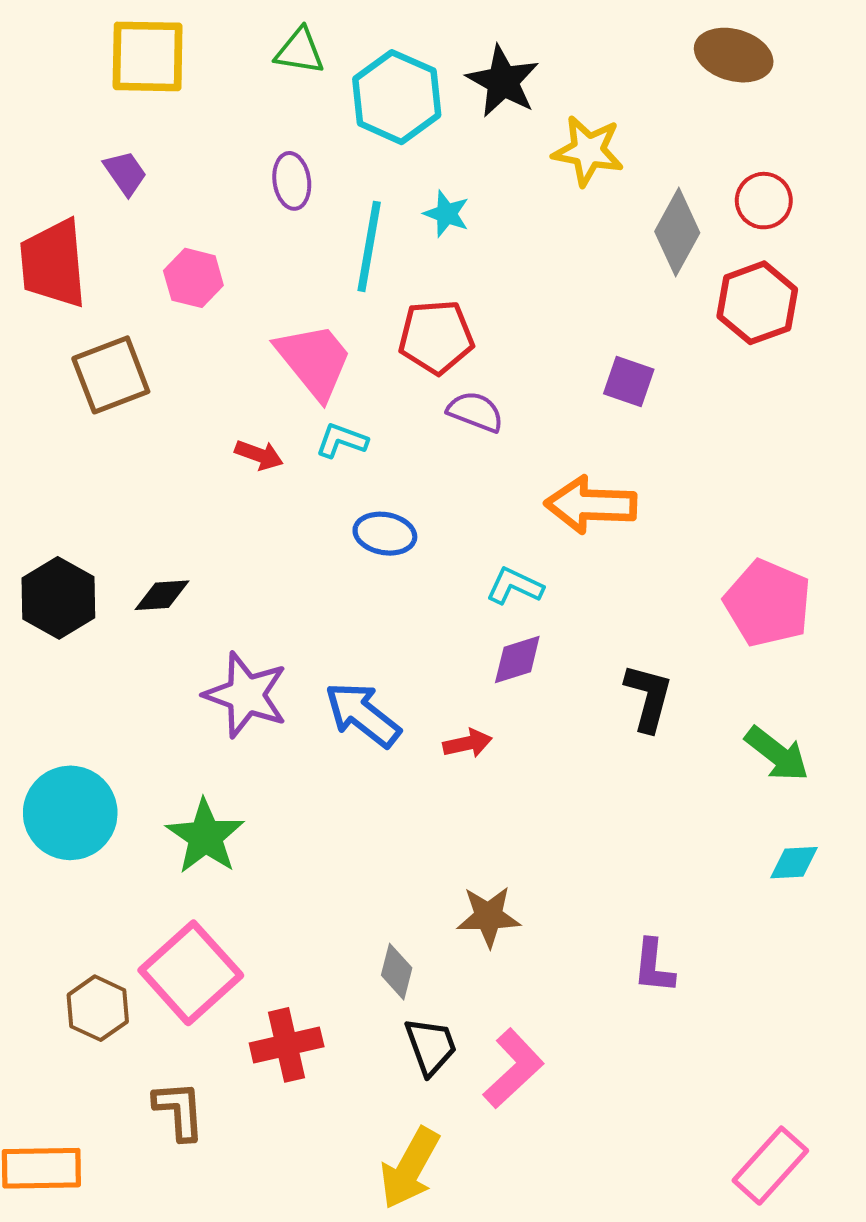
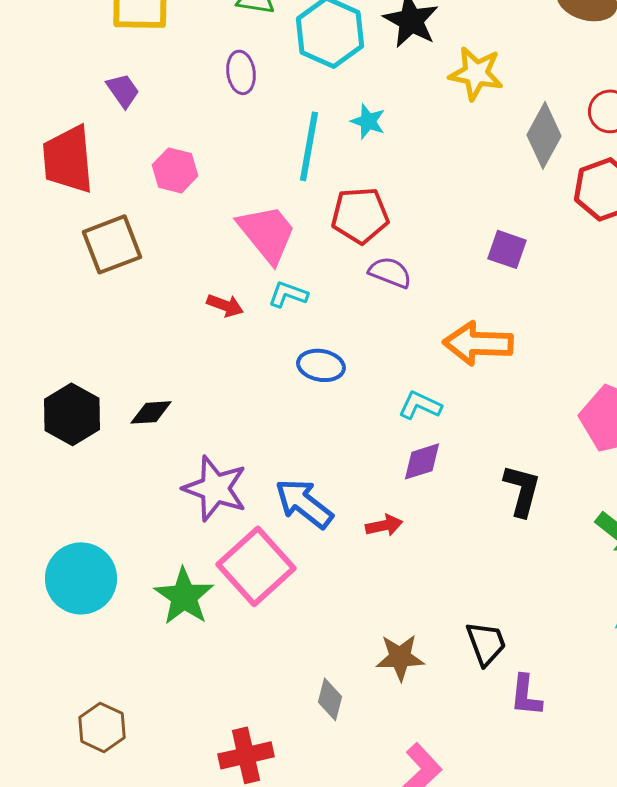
purple ellipse: (292, 181) -> (241, 72), moved
pink square: (191, 973) -> (256, 566), moved
black trapezoid: (431, 1046) -> (486, 643), moved

